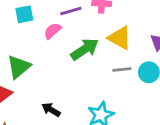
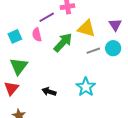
cyan square: (24, 14) -> (15, 36), moved
pink semicircle: (52, 31) -> (37, 35), turned -48

